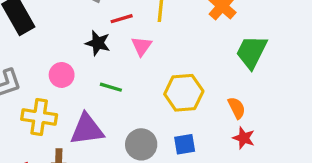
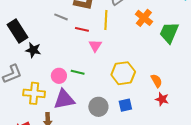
red line: (122, 19) -> (82, 29), turned 32
black star: (98, 43) -> (33, 50), moved
green trapezoid: (251, 52) -> (169, 33), moved
pink circle: (62, 75) -> (59, 76), moved

